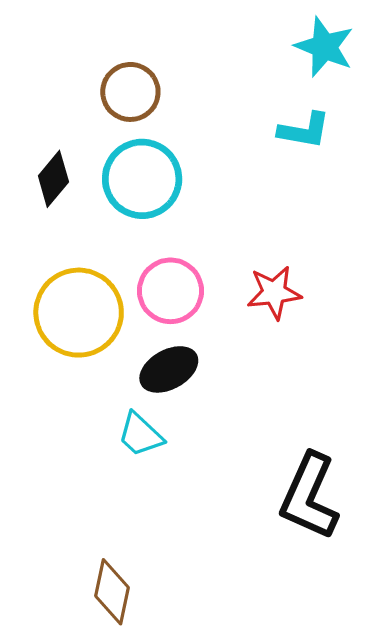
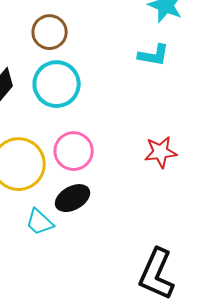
red star: (274, 293) -> (161, 152), moved
cyan trapezoid: (140, 435) -> (40, 222), moved

